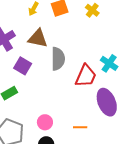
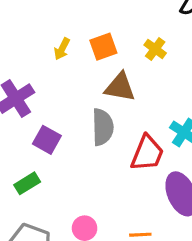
brown triangle: (38, 38) -> (120, 87), moved

